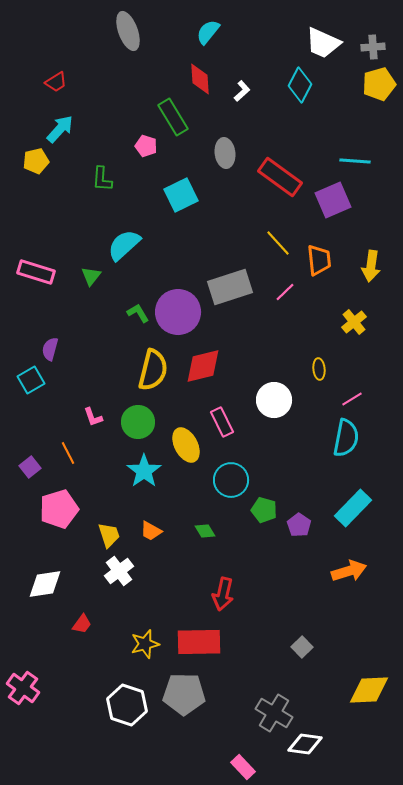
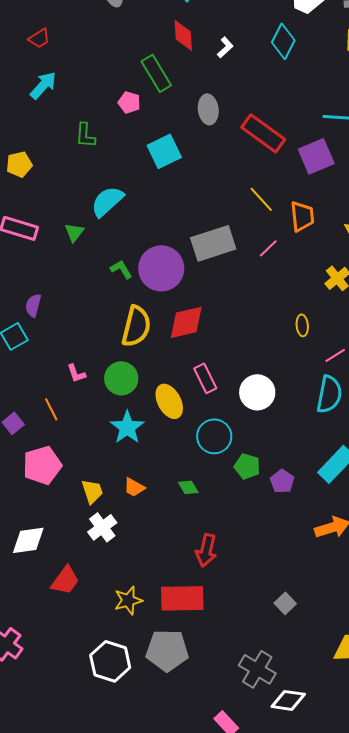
yellow pentagon: (36, 161) -> (19, 164), moved
white circle: (274, 400) -> (257, 392), moved
red trapezoid: (82, 624) -> (65, 580), size x1.5

